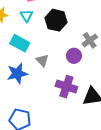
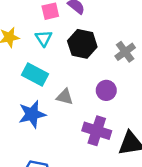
gray cross: (90, 40) -> (125, 52), moved
gray triangle: (42, 60) -> (65, 97), turned -32

